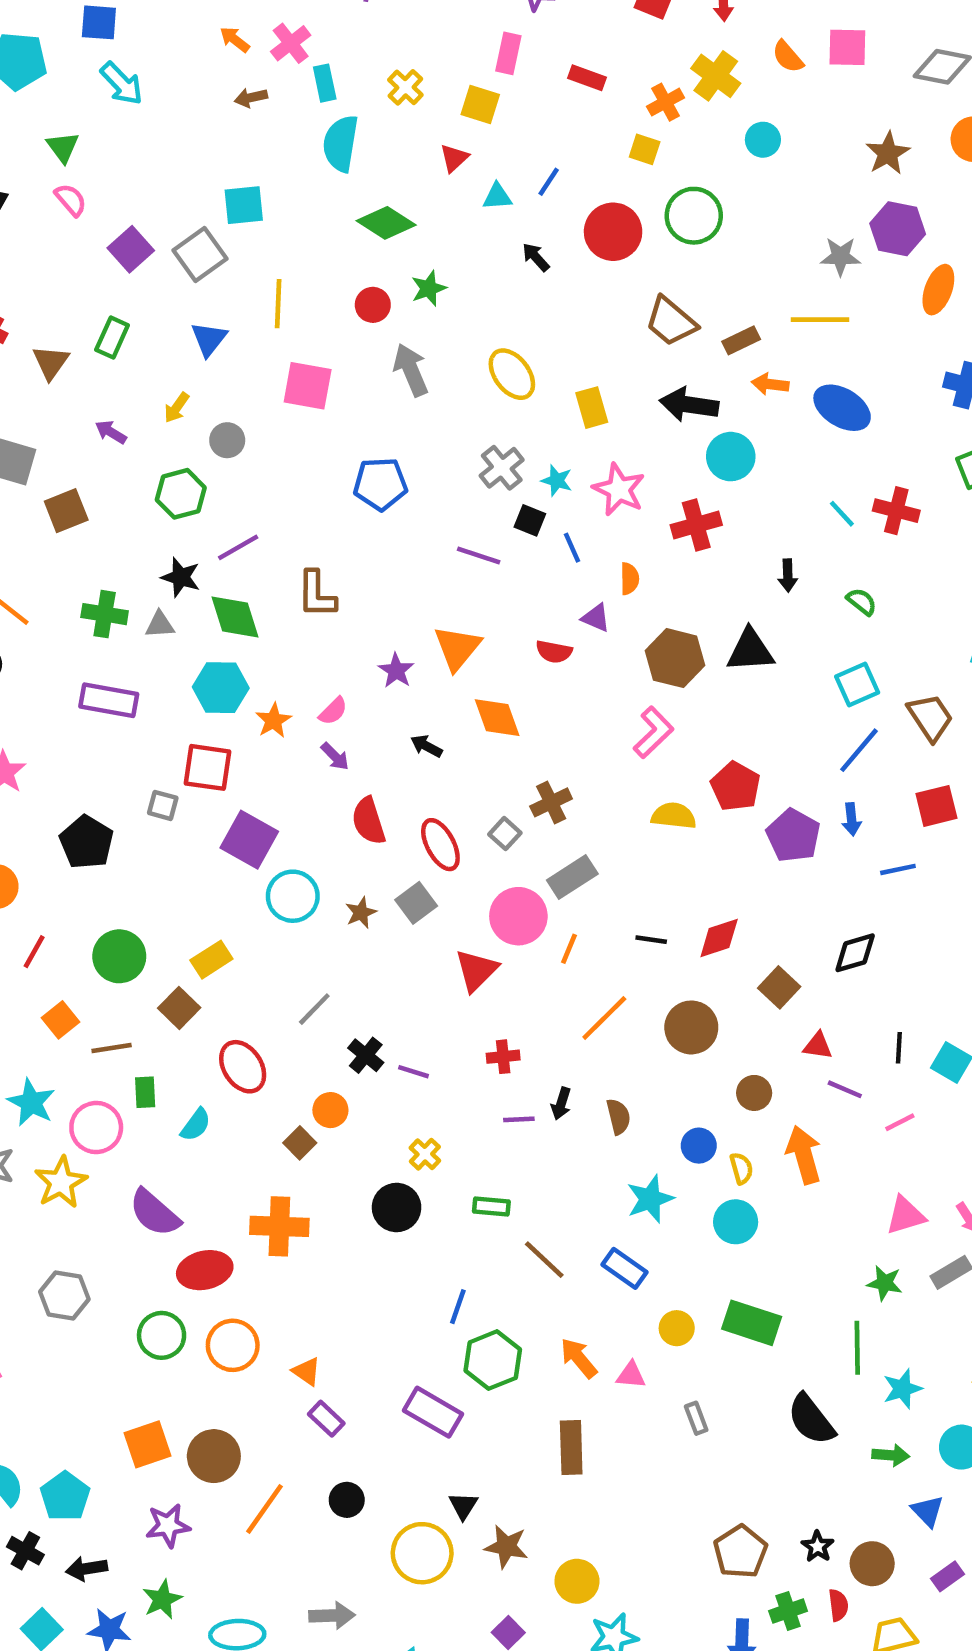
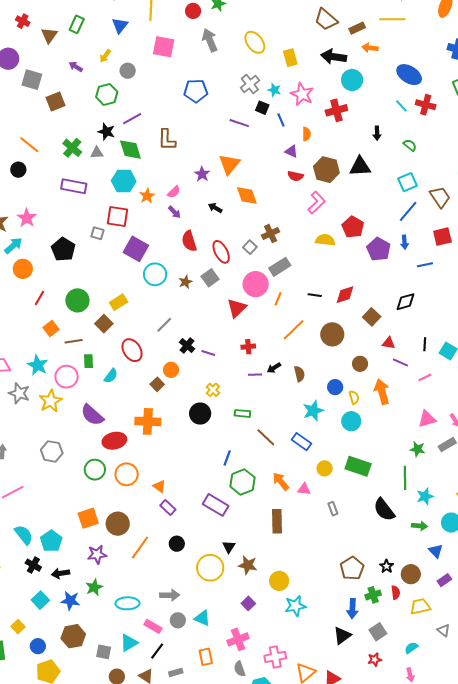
blue ellipse: (842, 408) -> (409, 75), moved
green cross: (105, 614) -> (72, 148), turned 30
red semicircle: (554, 652) -> (295, 176), moved
black arrow: (561, 1104) -> (274, 368), turned 40

